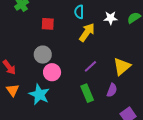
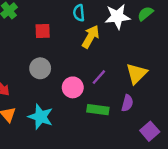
white star: (111, 18) -> (117, 17), size x1.5
pink circle: (52, 72) -> (73, 87), moved
green rectangle: (87, 93) -> (98, 110), turned -54

